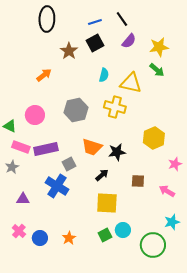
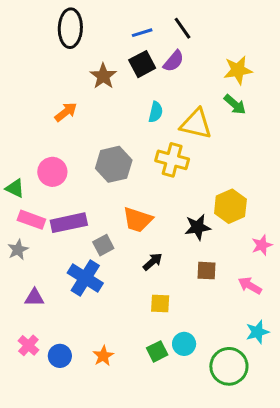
purple semicircle: (129, 41) -> (174, 61), moved
black star: (117, 152) -> (198, 227), moved
yellow square: (107, 203) -> (160, 304), size x0.6

